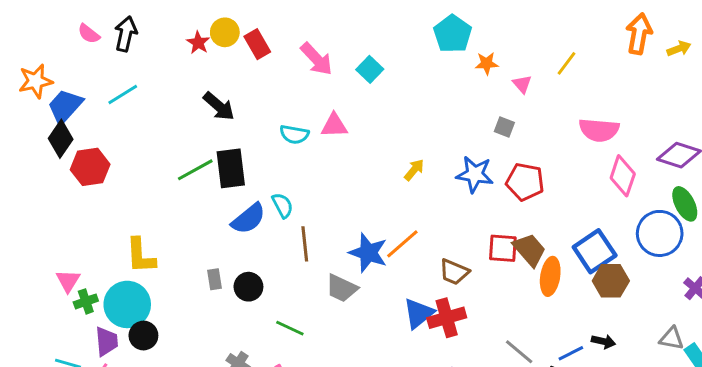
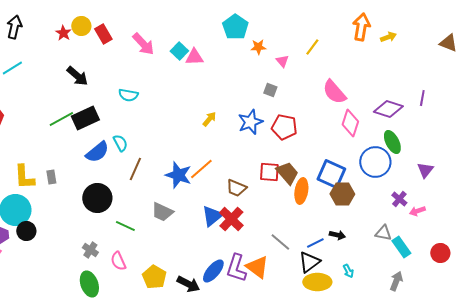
pink triangle: (334, 125) -> (194, 57), moved
pink semicircle: (599, 130) -> (334, 92), turned 44
black rectangle: (231, 168) -> (85, 118), turned 72
blue star: (475, 174) -> (250, 122), turned -30
brown line: (305, 244) -> (135, 169), turned 30
blue square: (595, 251) -> (331, 174), turned -32
gray rectangle: (214, 279) -> (51, 177), moved
black circle: (248, 287) -> (97, 198), size x1.5
gray trapezoid: (342, 288) -> (162, 212), moved
red cross: (447, 318) -> (231, 219), turned -30

